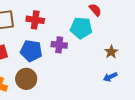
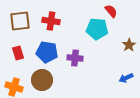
purple cross: (59, 45) -> (75, 58), moved
brown star: (111, 52) -> (129, 45), moved

